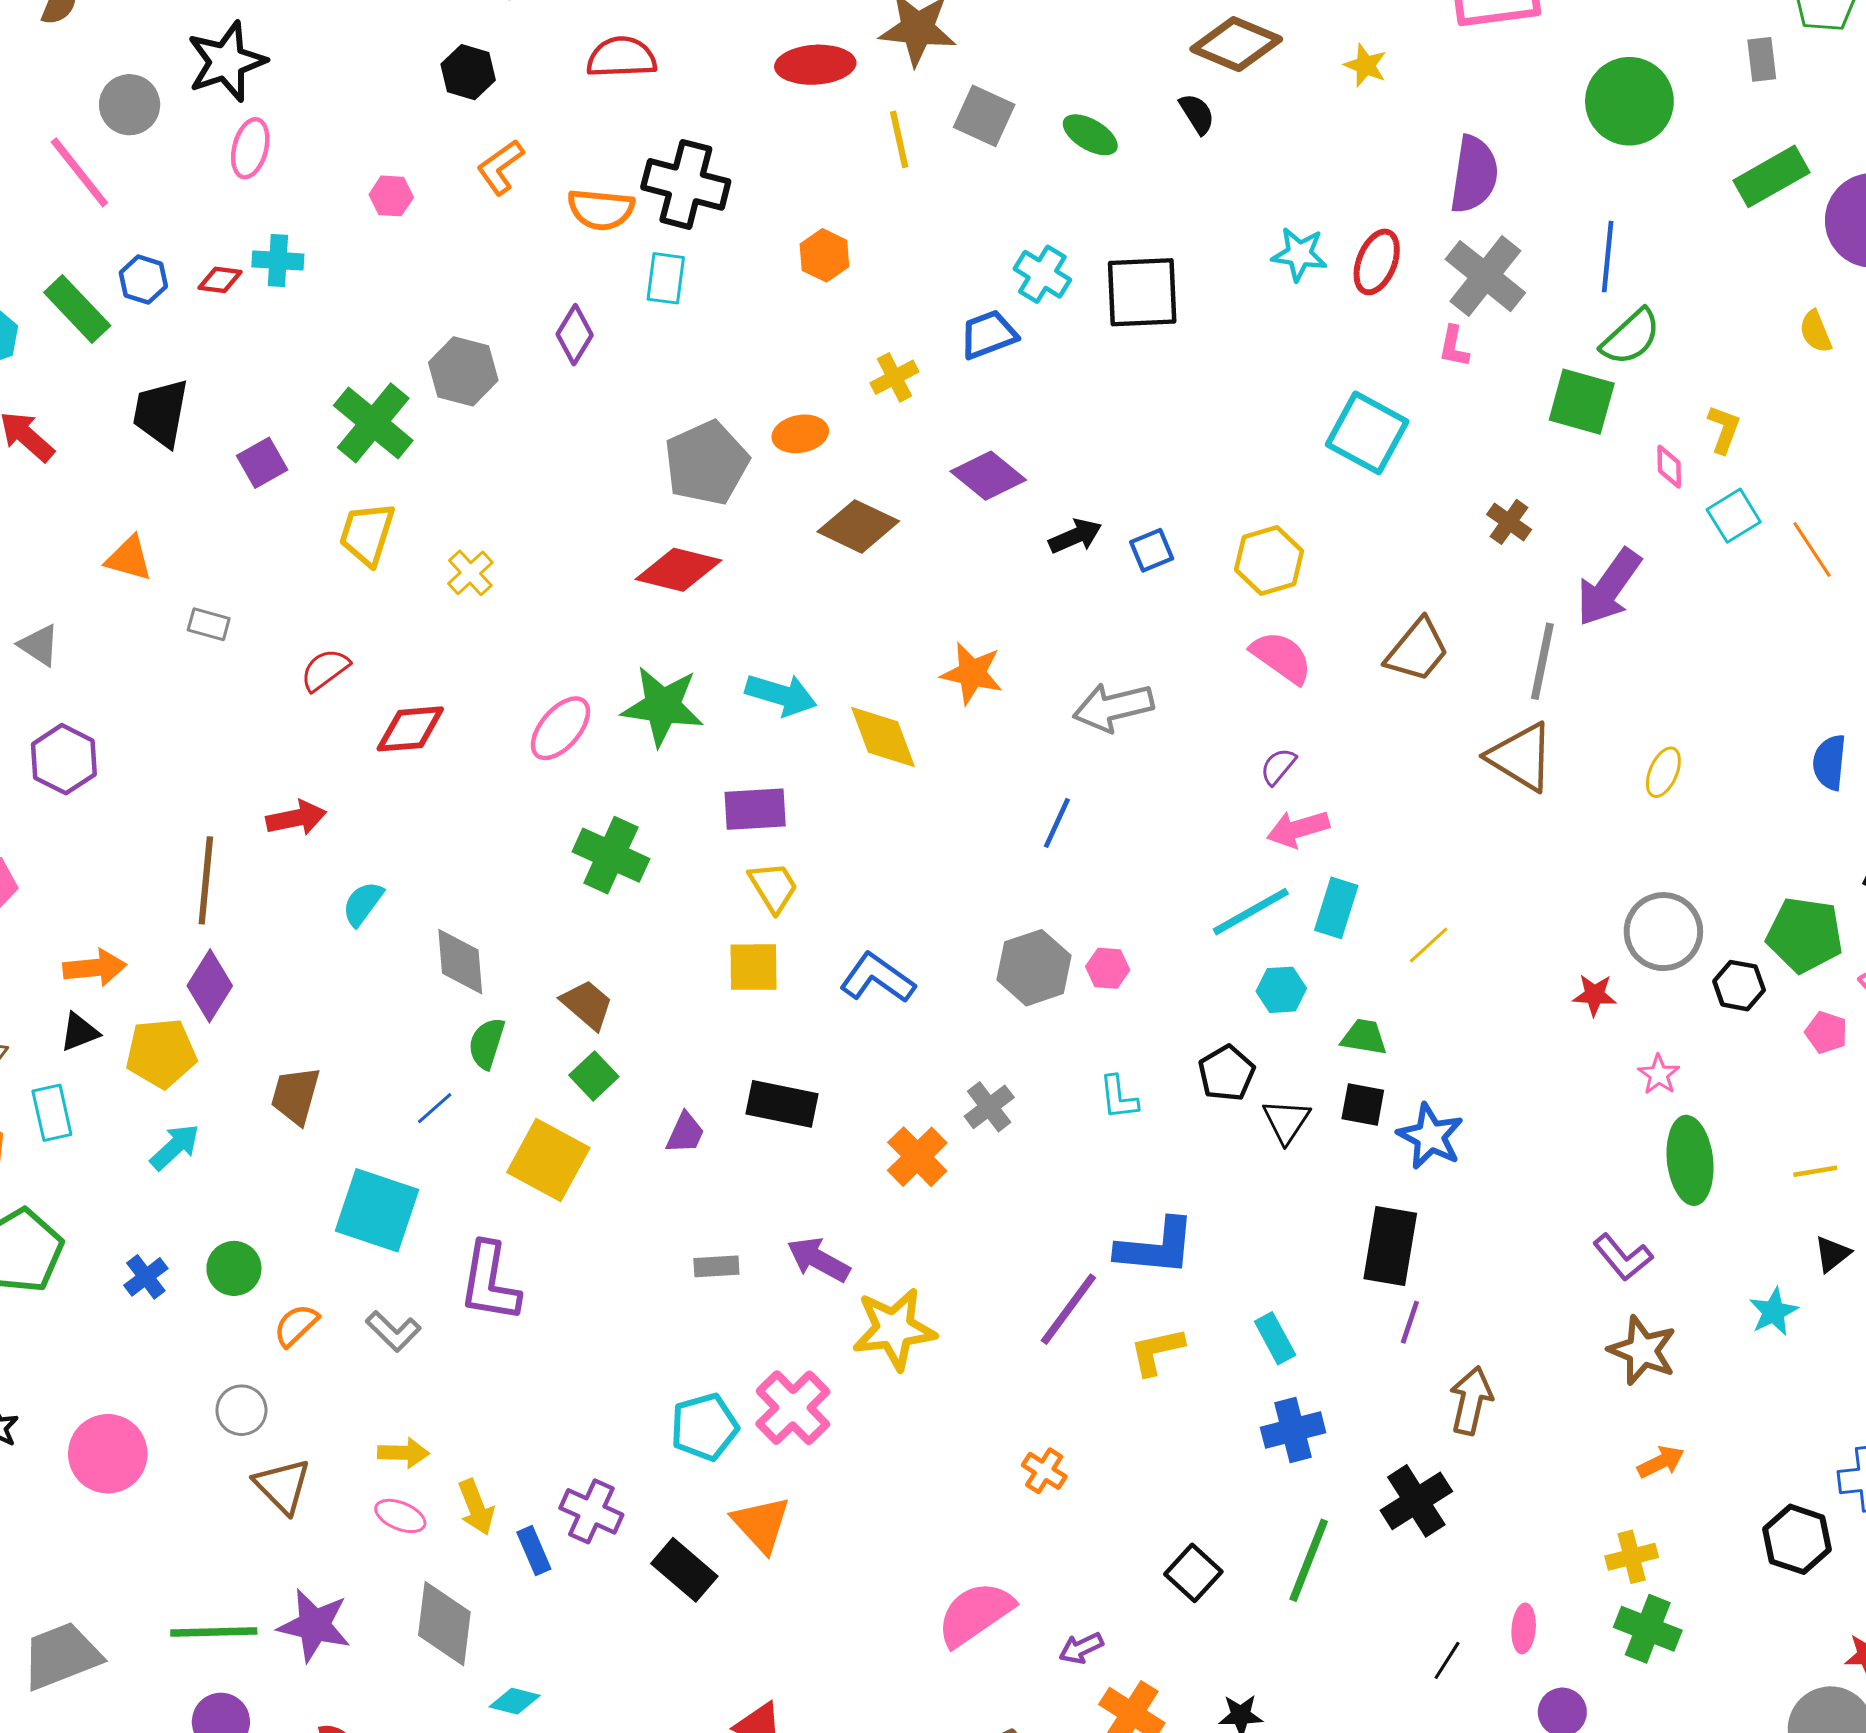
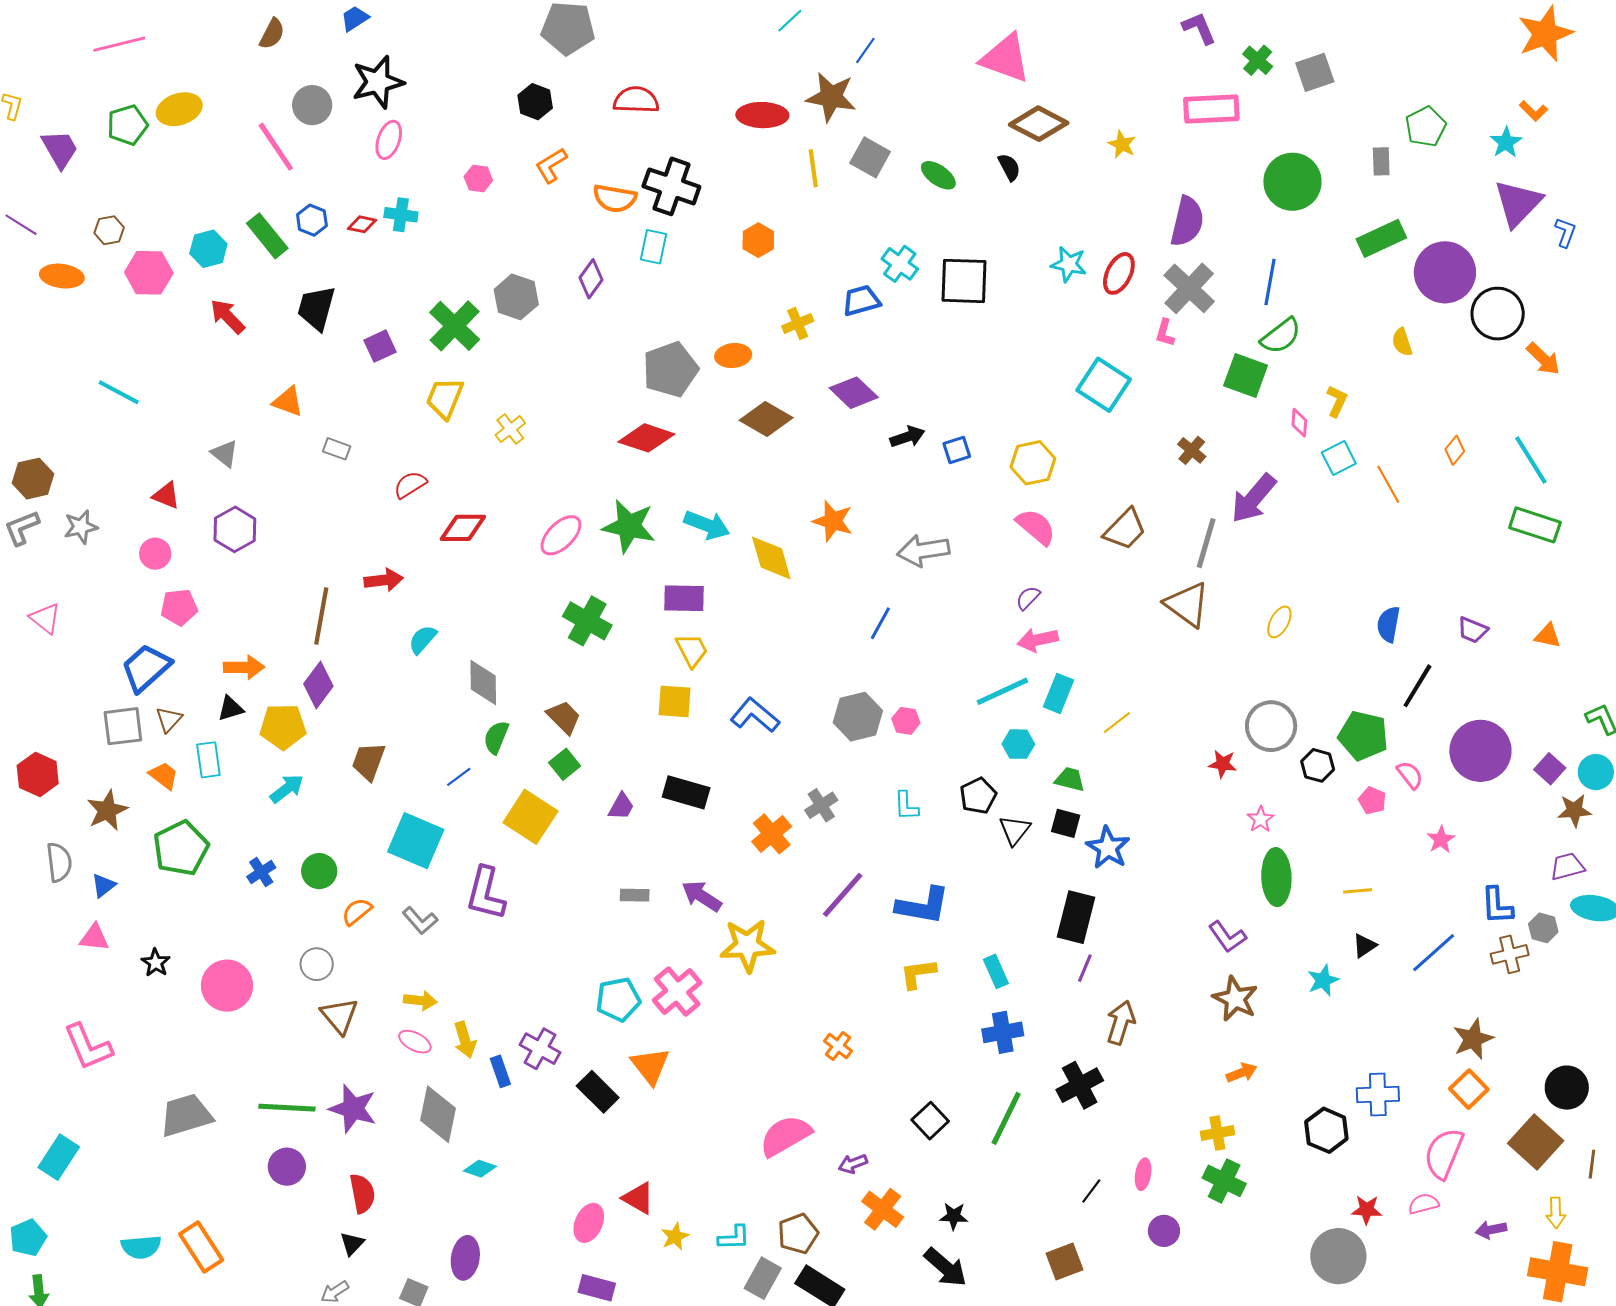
purple line: (1068, 1309) -> (843, 895), moved

